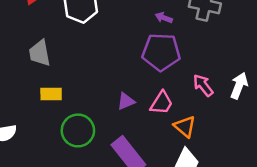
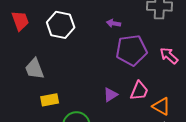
purple arrow: (164, 18) -> (114, 23), moved
pink arrow: (203, 85) -> (169, 56), moved

